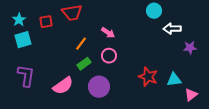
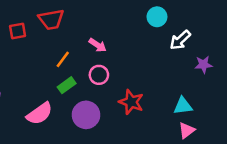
white arrow: (172, 29) -> (180, 40), turned -42
red star: (148, 77) -> (131, 102), moved
pink triangle: (191, 95) -> (187, 130), moved

